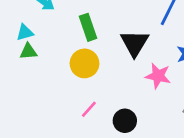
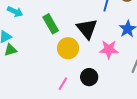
yellow circle: (84, 63) -> (68, 48), moved
black circle: (125, 121) -> (89, 77), moved

